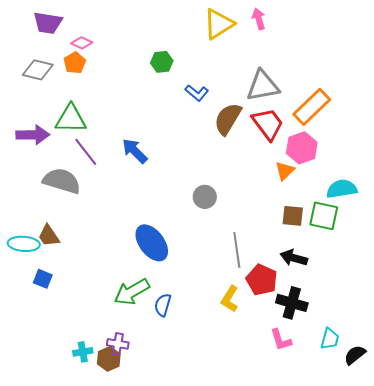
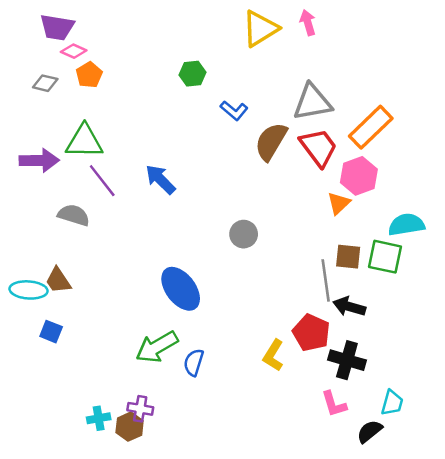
pink diamond: (82, 43) -> (74, 51), moved
gray diamond: (38, 70) -> (45, 83), size x0.7
gray semicircle: (62, 181) -> (74, 215), size x0.7
gray line: (237, 250) -> (326, 280), moved
black semicircle: (355, 355) -> (370, 431), moved

